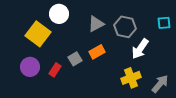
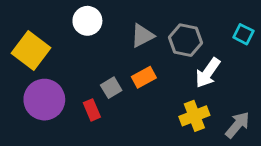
cyan square: (164, 23) -> (243, 34), turned 32
yellow square: (38, 34) -> (31, 51), moved
purple circle: (30, 67) -> (44, 100), size x1.4
red rectangle: (55, 70) -> (92, 110), moved, turned -56

